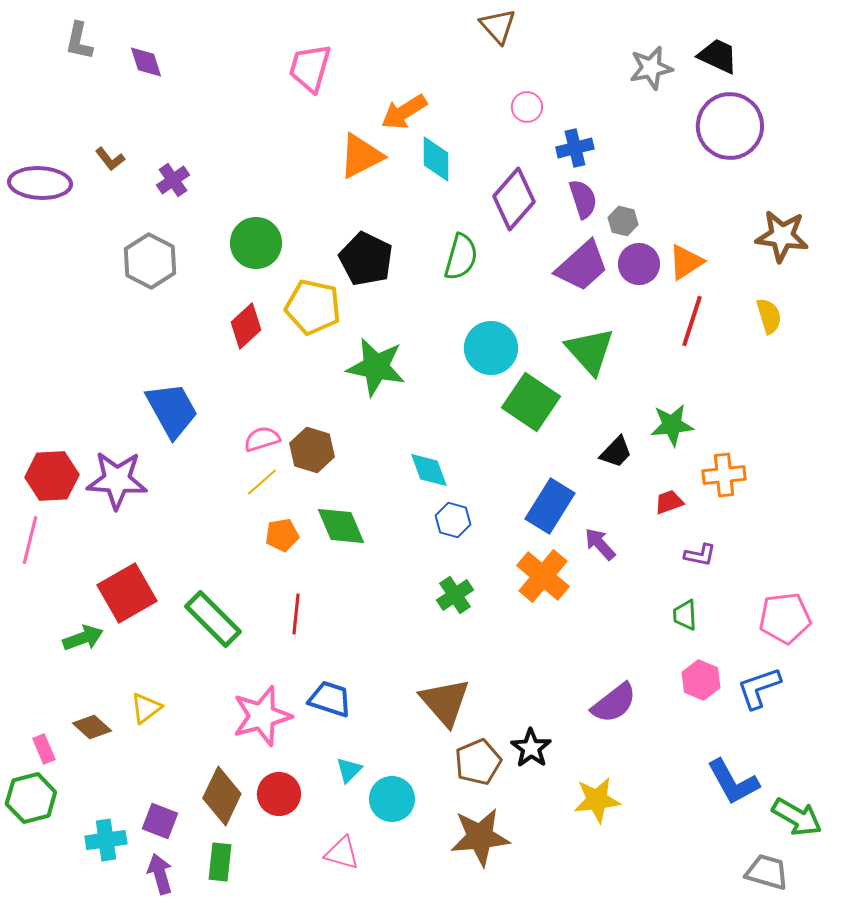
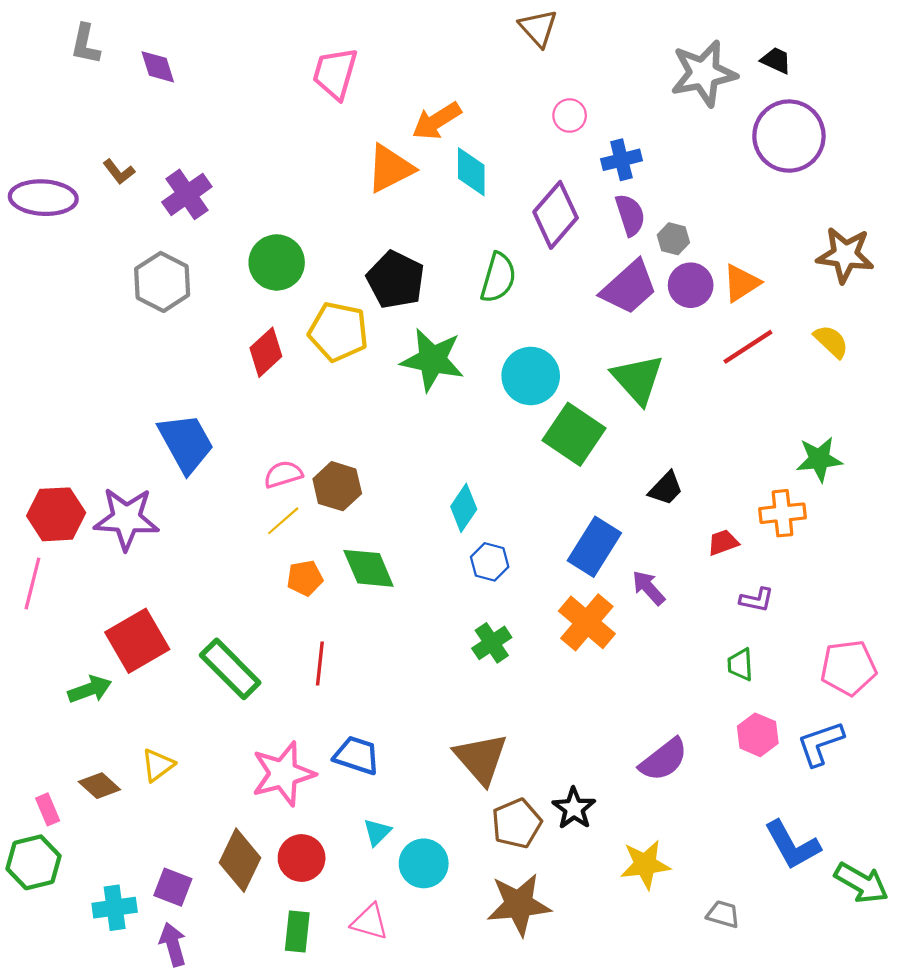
black trapezoid: (718, 56) -> (776, 60), size x0.7
gray star: (651, 68) -> (704, 73), size x1.4
purple cross: (173, 180) -> (187, 194), size x1.4
yellow semicircle: (769, 316) -> (831, 341), turned -30
red line: (692, 321) -> (748, 347), turned 39
green star: (376, 367) -> (432, 360), moved
green star: (672, 425) -> (819, 459), moved
cyan diamond: (429, 470) -> (464, 508), turned 54
green rectangle: (220, 862) -> (297, 932), moved
gray trapezoid: (767, 872) -> (723, 914), moved, size x0.7

